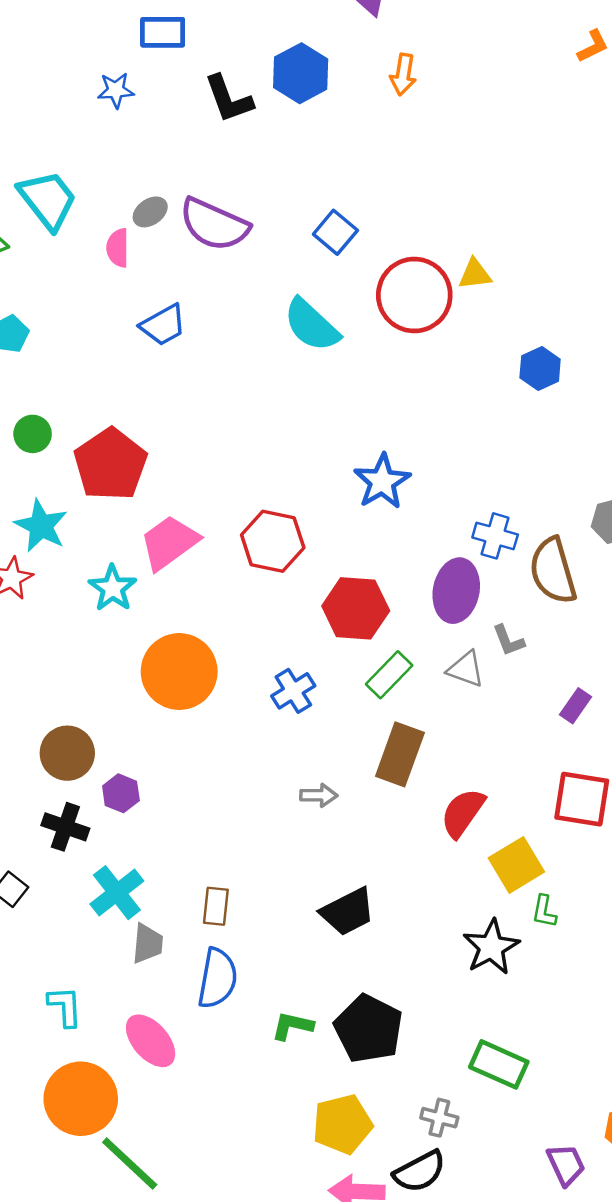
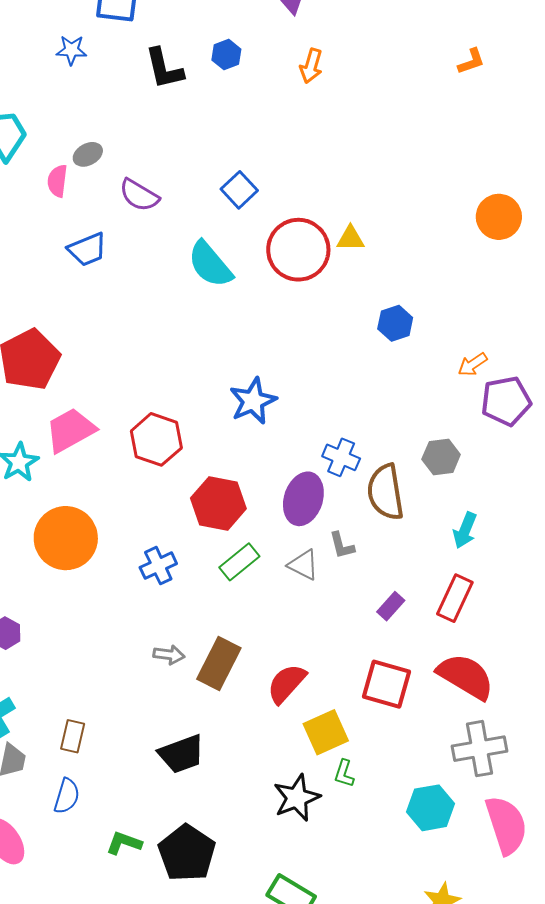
blue hexagon: (301, 73) -> (226, 55), size x0.6
purple semicircle: (214, 224) -> (139, 195), moved, size x0.7
brown rectangle: (400, 754) -> (219, 664), moved
blue semicircle: (217, 978) -> (67, 796), size x0.7

